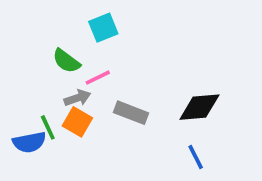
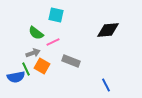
cyan square: (103, 28) -> (56, 15), turned 35
gray arrow: (77, 98) -> (33, 53), moved
black diamond: (199, 107) -> (108, 30), moved

